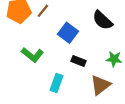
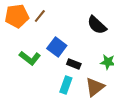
blue square: (68, 33) -> (57, 47), moved
cyan rectangle: (56, 83) -> (66, 85), moved

